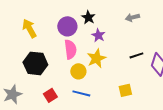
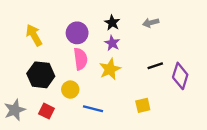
black star: (88, 17) -> (112, 23), moved
yellow circle: (78, 71) -> (70, 90), moved
red square: (50, 95) -> (46, 111), moved, turned -32

